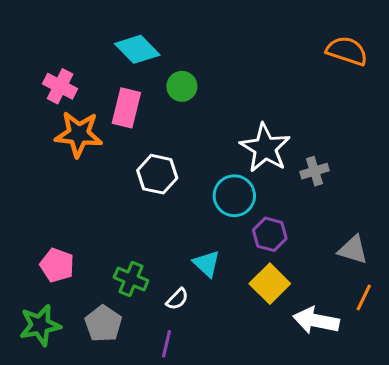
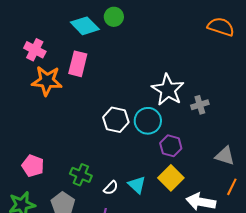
green circle: (182, 86) -> (114, 17), moved
white hexagon: (157, 174) -> (116, 120), moved
cyan triangle: (207, 264) -> (137, 185), moved

